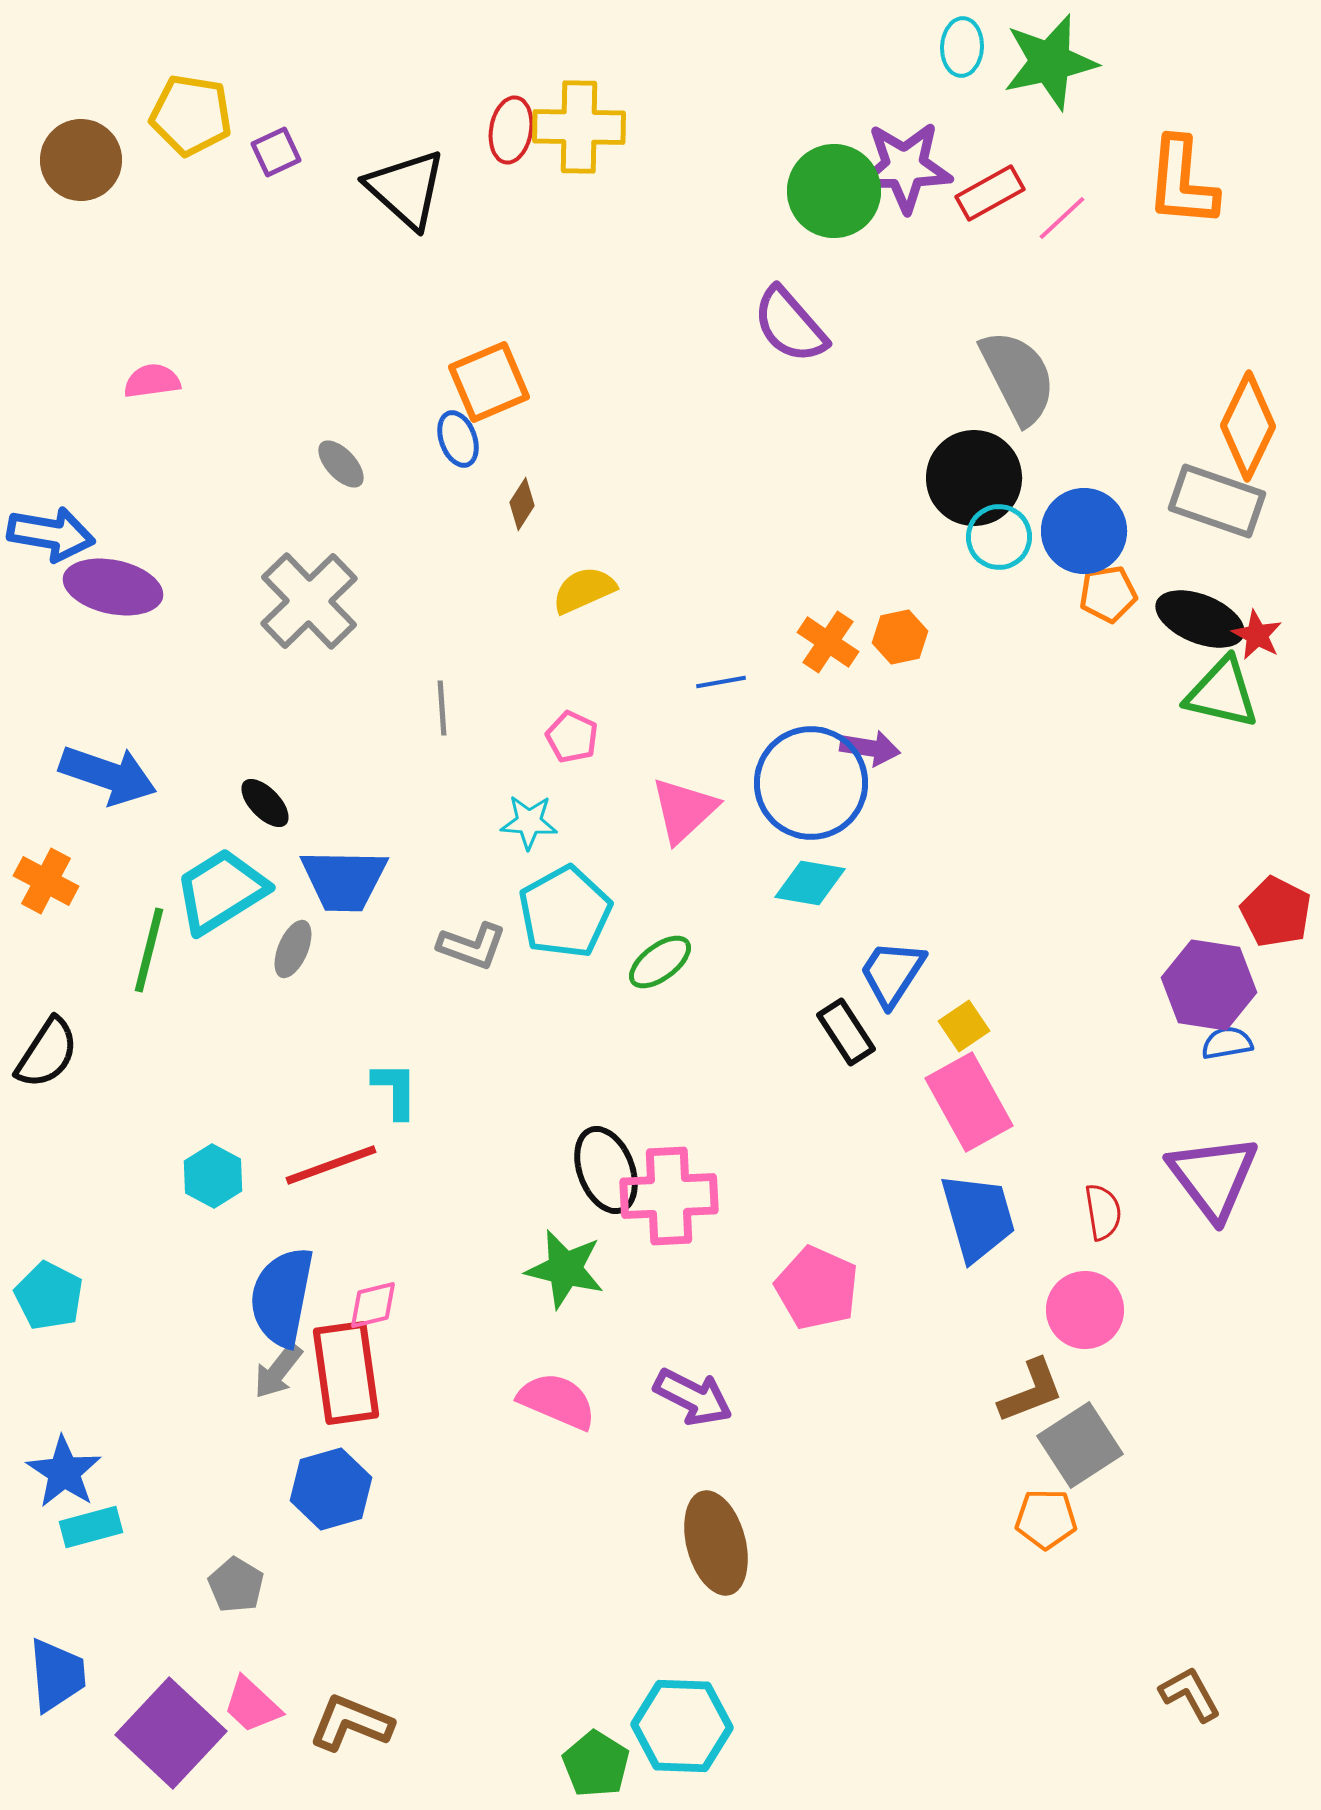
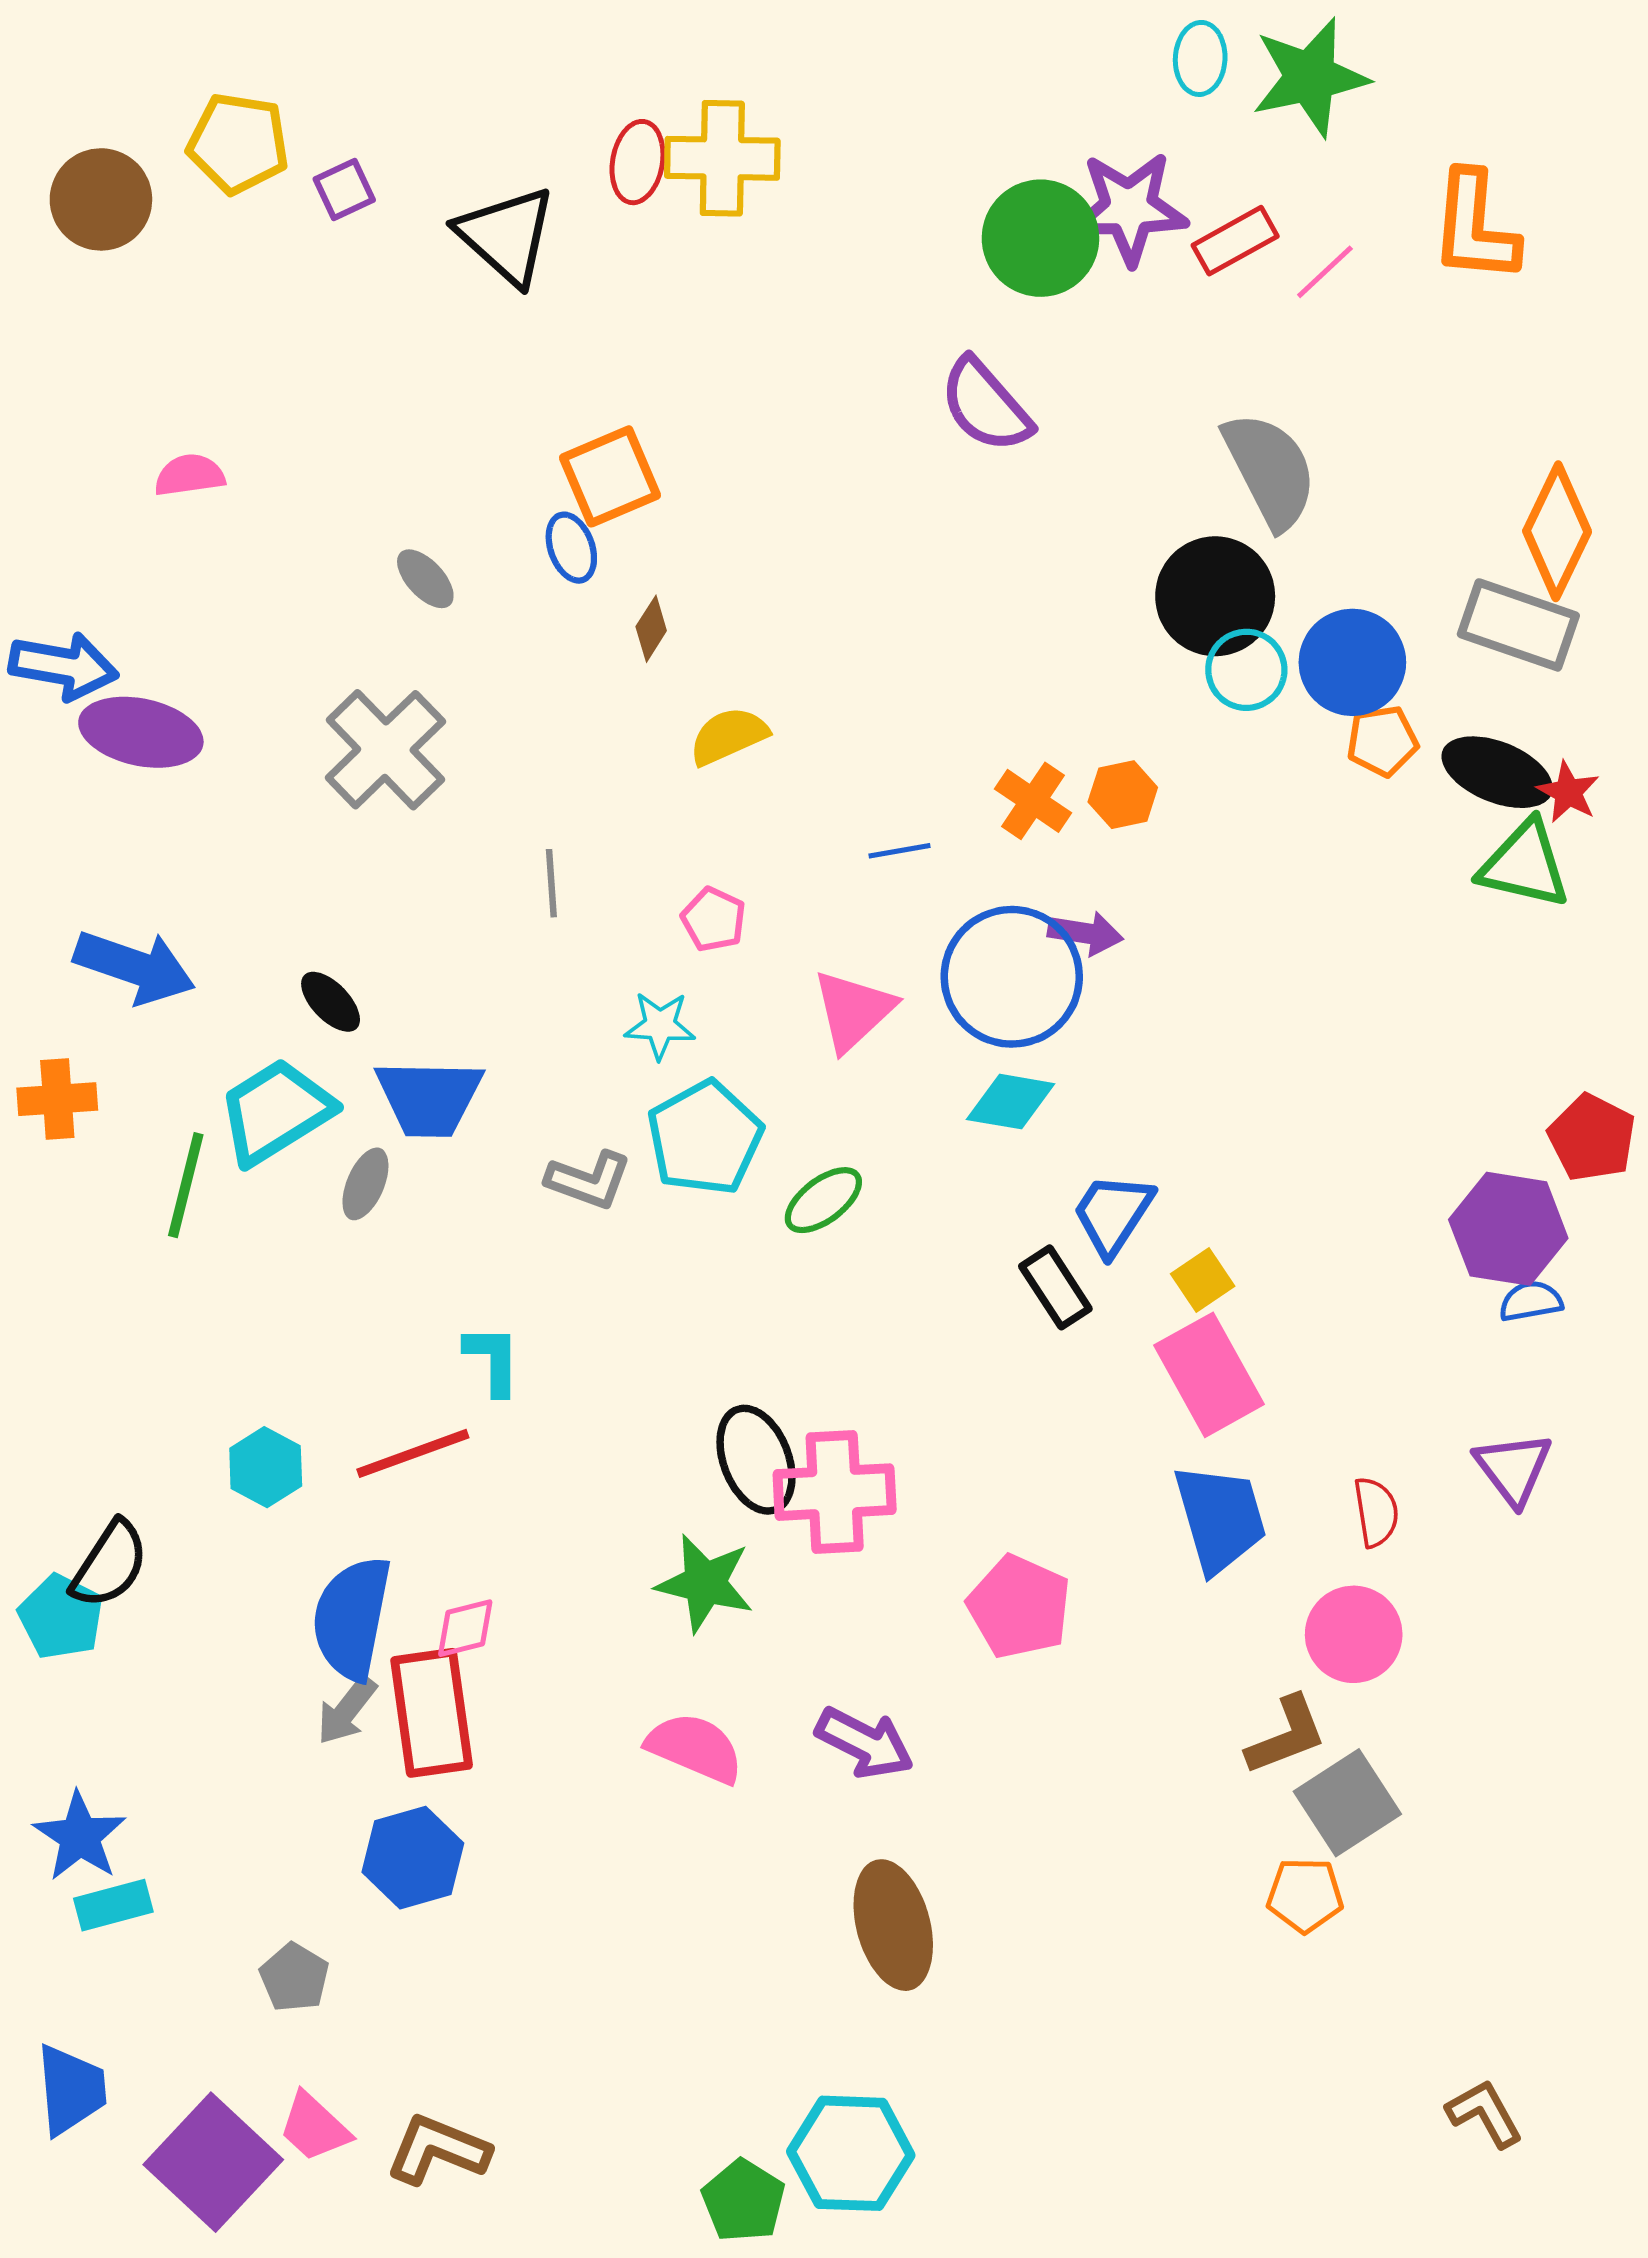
orange cross: (46, 881) -> (57, 1099), turned -32
black semicircle: (47, 1053) -> (110, 1564), moved
purple triangle: (1213, 1177) -> (1513, 1468), size x0.7

